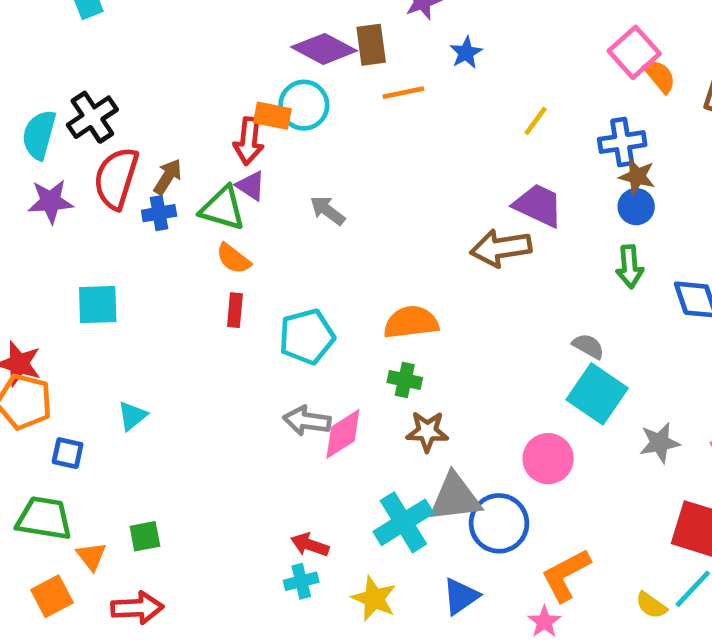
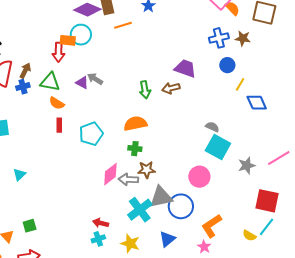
yellow line: (536, 121) -> (240, 84), moved
brown star: (637, 176) -> (243, 38), moved
purple triangle: (251, 186) -> (82, 83), moved
brown arrow: (501, 248) -> (171, 88), size x0.7
green arrow: (630, 267) -> (145, 90), moved
gray arrow: (307, 421) -> (128, 179), moved

